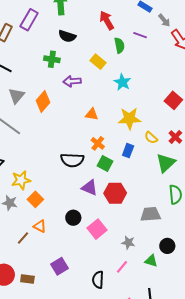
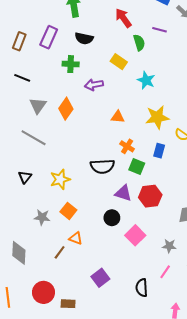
purple rectangle: (29, 20) -> (49, 37), moved
yellow star: (21, 180) -> (60, 179), moved
black circle: (73, 218) -> (112, 218), moved
brown rectangle: (27, 279) -> (68, 304), moved

